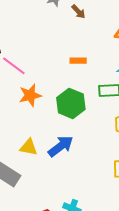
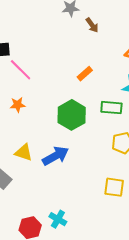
orange rectangle: (78, 61) -> (85, 74), turned -49
orange star: (30, 95) -> (18, 105), moved, size x0.7

